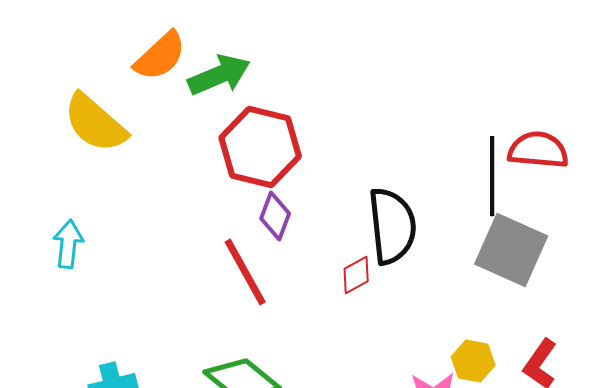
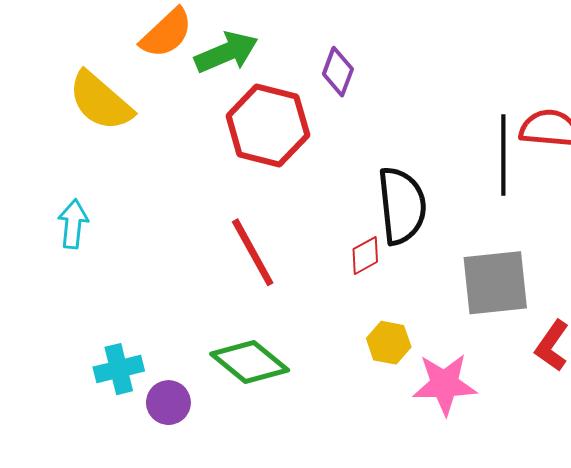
purple diamond: (275, 216) -> (338, 72), moved
gray square: (511, 250) -> (495, 283), moved, turned -30
yellow hexagon: (473, 361) -> (389, 343), moved

